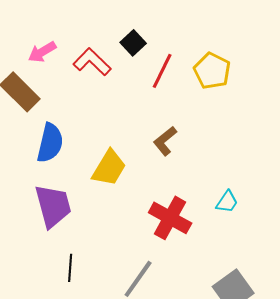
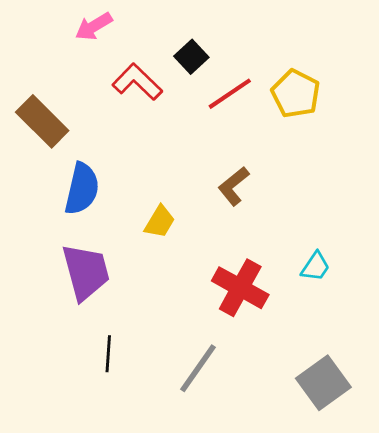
pink arrow: (42, 52) -> (94, 26), moved
red line: (162, 71) -> (230, 94), turned 30
yellow trapezoid: (109, 168) -> (160, 222), size x0.7

